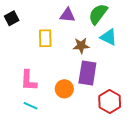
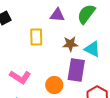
cyan triangle: (109, 37) -> (92, 49), moved
pink L-shape: (28, 80) -> (20, 77), turned -60

